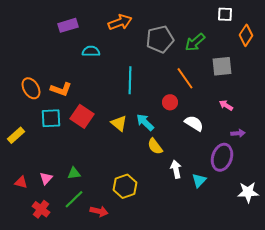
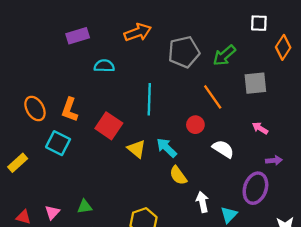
orange L-shape: (61, 89) -> (70, 110), turned 90
red square: (82, 116) -> (109, 126), moved
cyan square: (51, 118) -> (58, 143), turned 30

